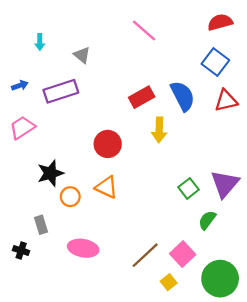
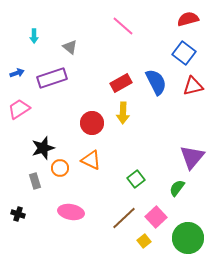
yellow arrow: (159, 130) -> (123, 113), moved
green square: (188, 188) -> (136, 179), moved
gray rectangle: (41, 225) -> (35, 181), moved

